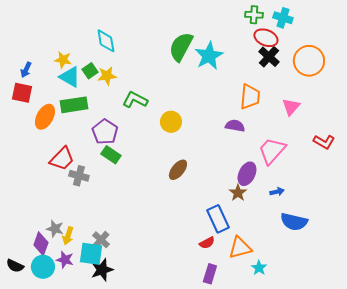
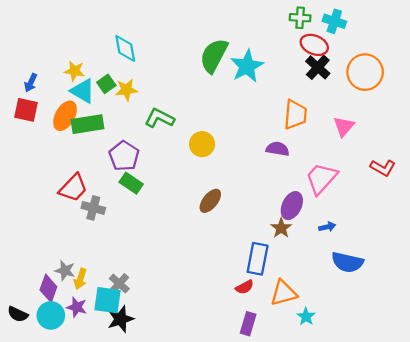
orange ellipse: (45, 117) -> (65, 116), moved
blue rectangle: (218, 219) -> (258, 259), turned 36

